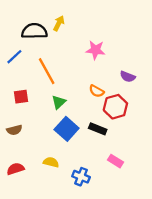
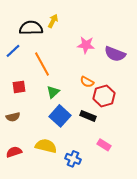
purple semicircle: (128, 77) -> (115, 54), moved, size x1.5
yellow semicircle: (51, 162) -> (46, 146), size x1.5

